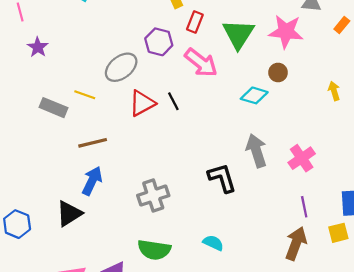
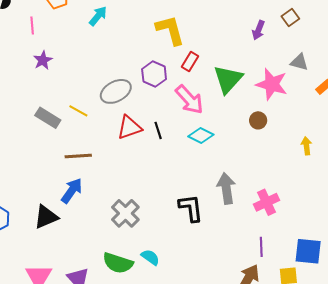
cyan diamond: (254, 95) -> (201, 135), moved
gray cross: (153, 196) -> (125, 213), turned -36
cyan semicircle: (213, 243) -> (150, 257), moved

